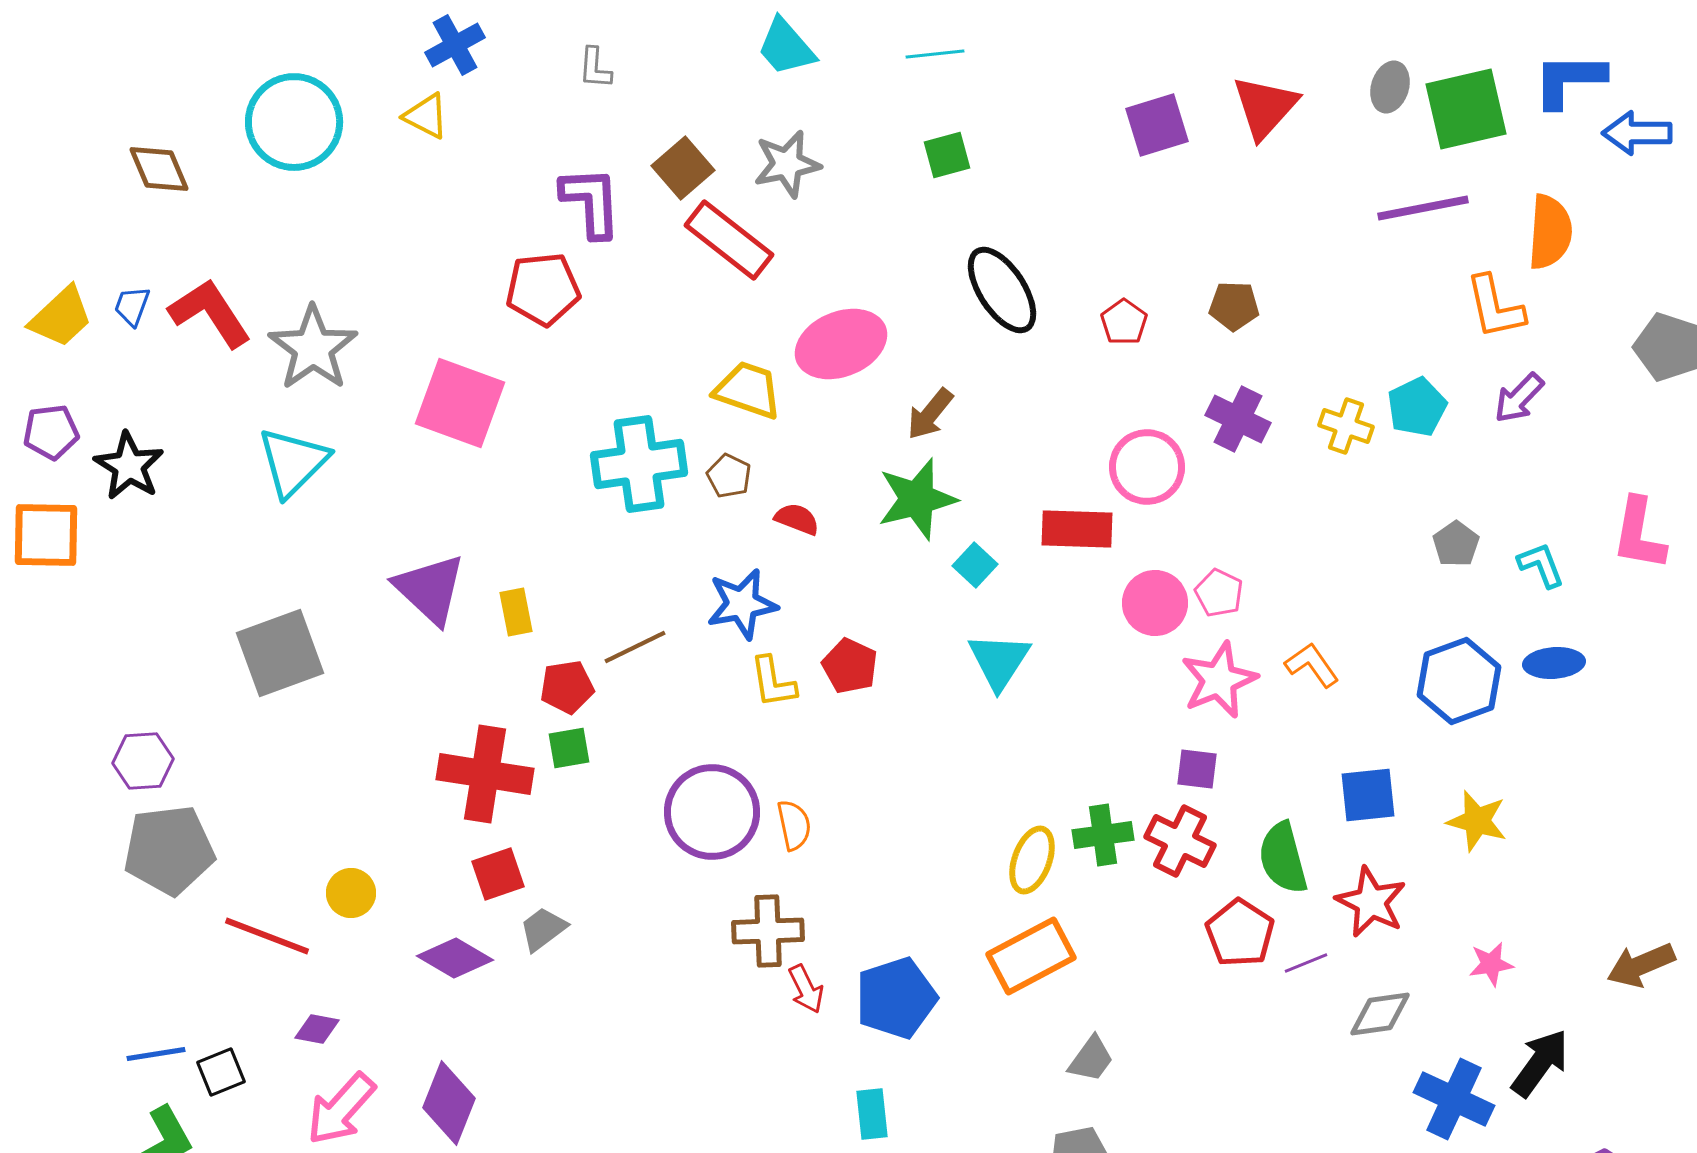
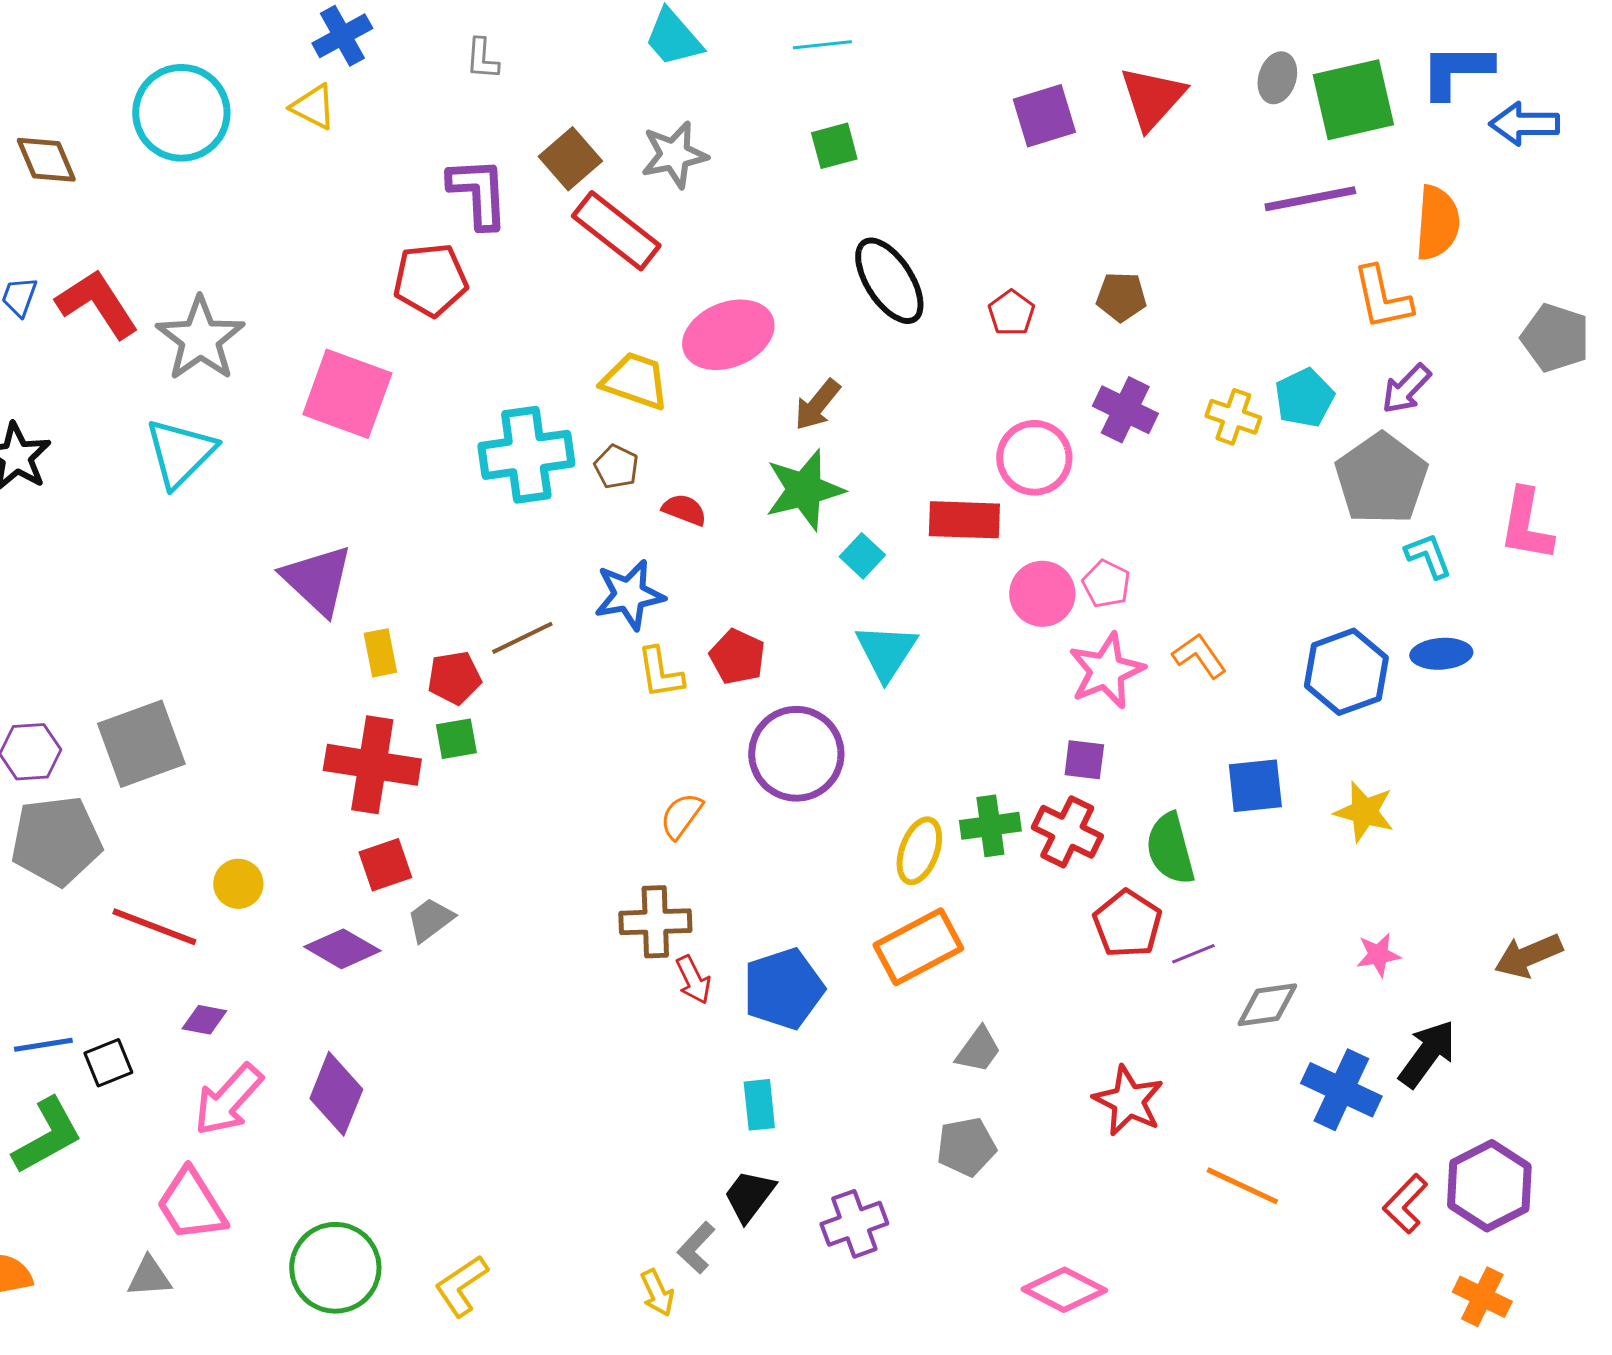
gray pentagon: (1456, 544) -> (1381, 479), moved, size x2.0
yellow rectangle: (516, 612) -> (380, 653), moved
gray square: (280, 653) -> (141, 744), moved
purple circle: (712, 812) -> (796, 754), moved
orange semicircle: (794, 825) -> (681, 816), turned -132
red star: (1371, 902) -> (1128, 1101), moved

